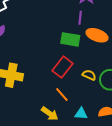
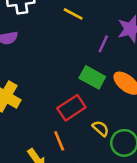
purple line: (80, 18) -> (103, 44), moved

